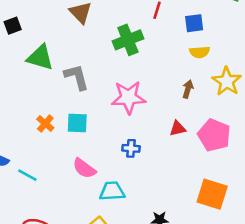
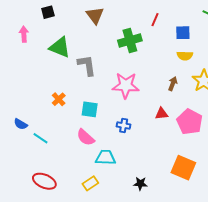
black square: (13, 26) -> (48, 12), moved
cyan square: (77, 123) -> (90, 109), moved

